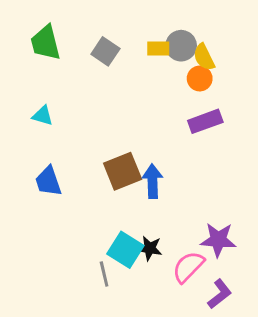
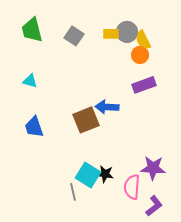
blue arrow: (153, 181) -> (107, 107), moved, turned -85
pink semicircle: (188, 267) -> (132, 187), turned -40

